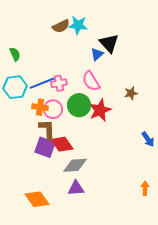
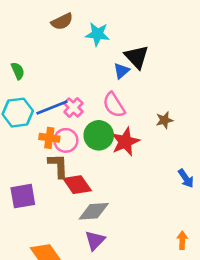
brown semicircle: (61, 26) -> (62, 22), moved
pink cross: (59, 83) -> (73, 108), turned -35
purple square: (45, 147) -> (23, 196), moved, turned -30
purple triangle: (76, 188) -> (95, 240), turned -42

